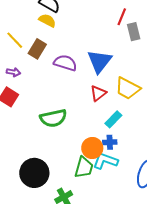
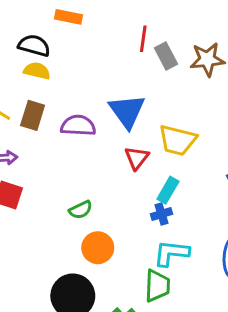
green semicircle: (53, 118) -> (81, 210), size x0.6
blue cross: (110, 142) -> (161, 214), moved
orange circle: (92, 148) -> (98, 248), moved
green trapezoid: (84, 167) -> (157, 286), moved

